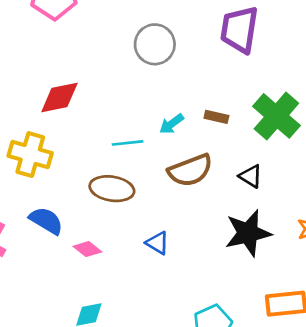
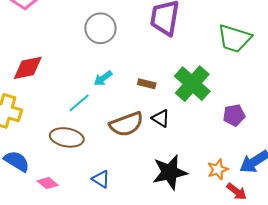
cyan arrow: (172, 124) -> (103, 78), moved
cyan line: (128, 143) -> (79, 103), turned -35
black triangle: (251, 176) -> (161, 118), moved

